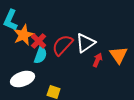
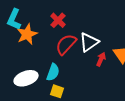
red cross: (39, 41) -> (58, 20), moved
cyan semicircle: (41, 55) -> (53, 72), moved

